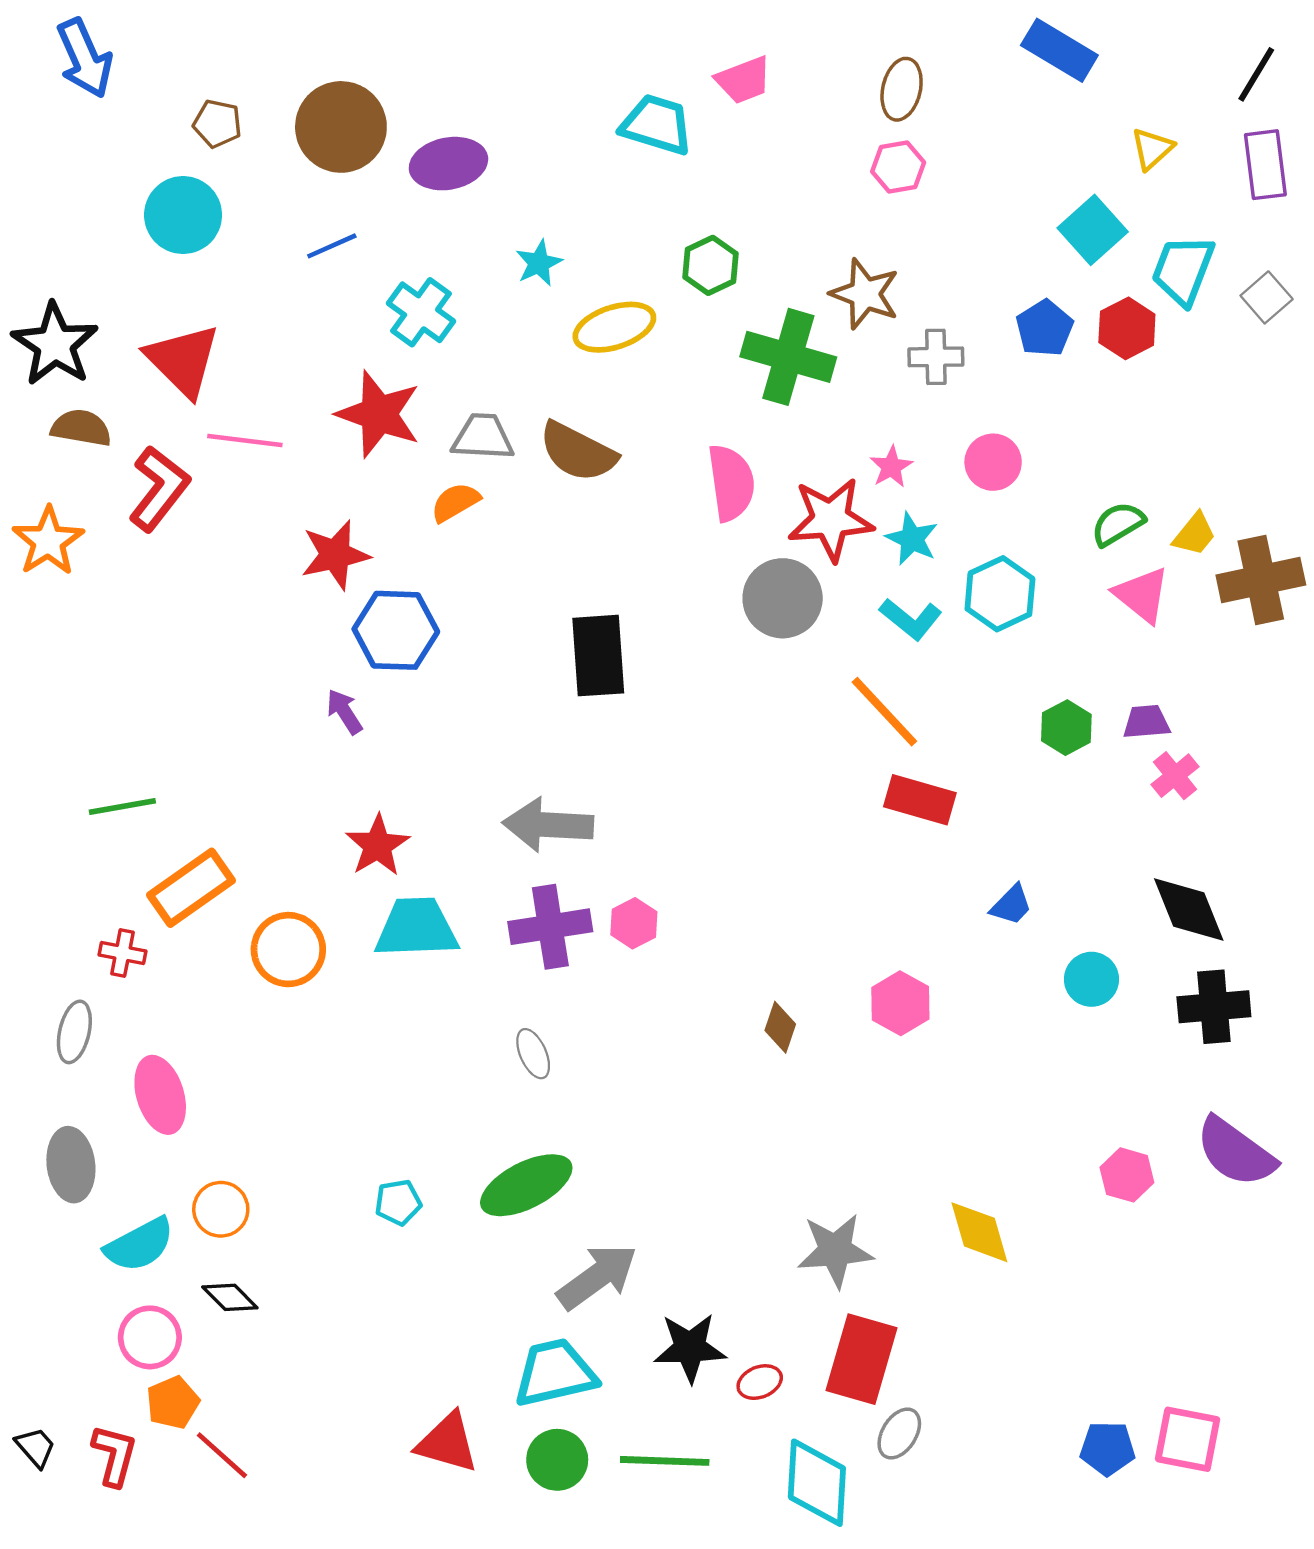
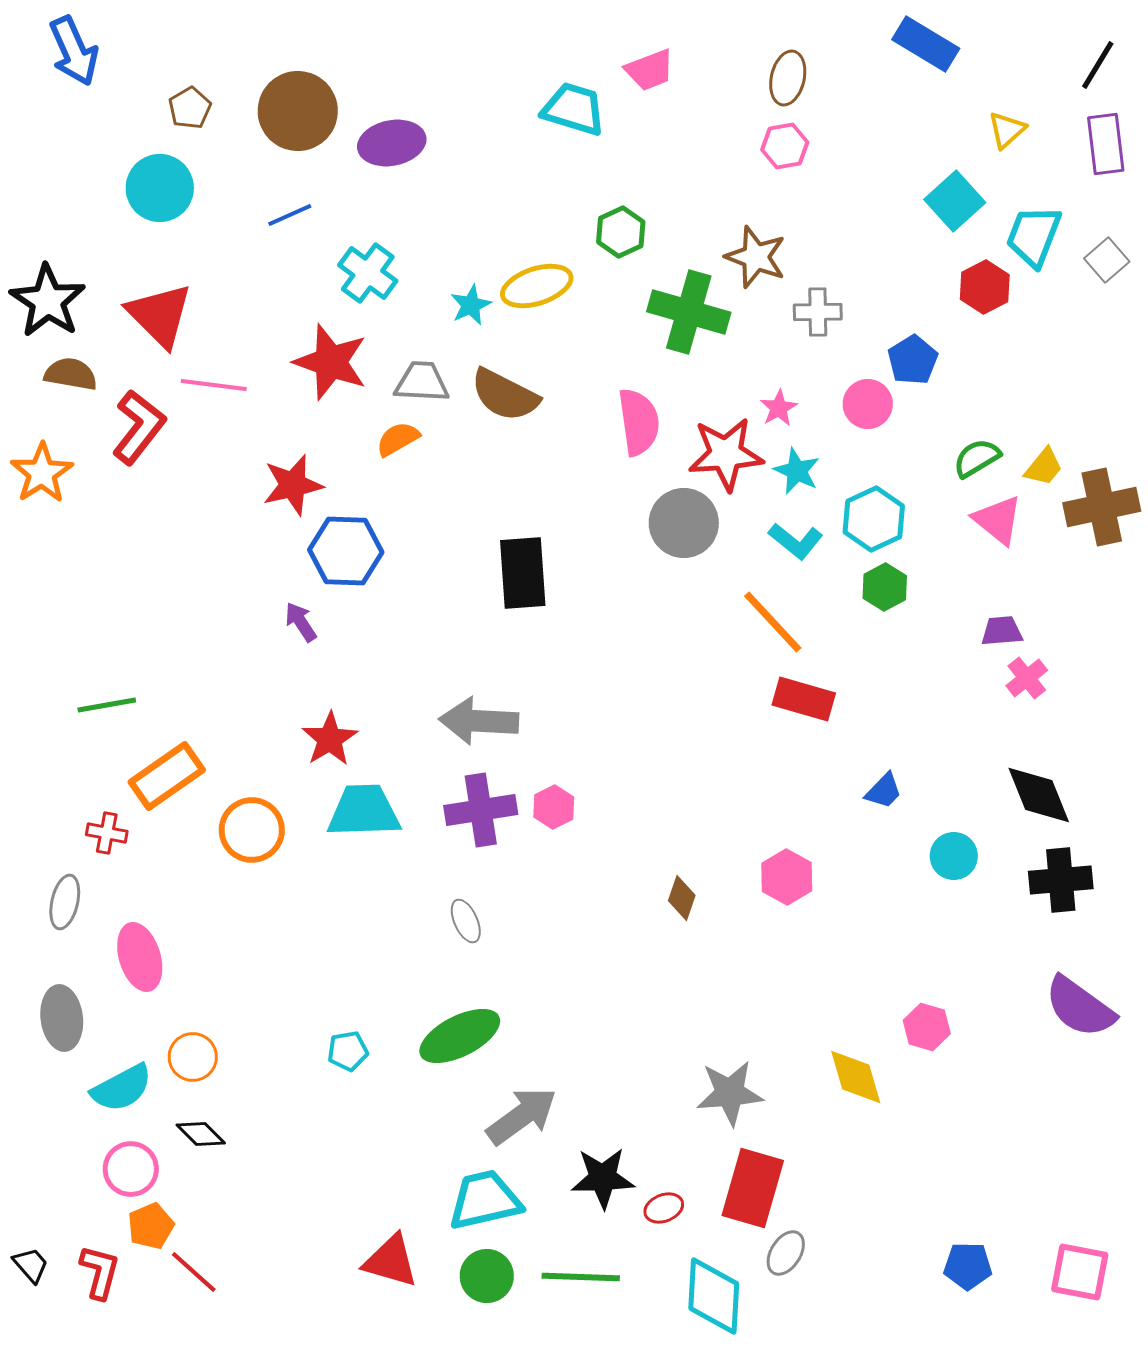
brown pentagon: (217, 124) -> (190, 108), turned 30
cyan star: (539, 263) -> (471, 305), moved
blue pentagon: (1045, 328) -> (913, 360), moved
green hexagon: (1066, 728) -> (885, 587), moved
pink hexagon: (1127, 1175) -> (927, 1027), moved
pink square: (1188, 1439) -> (1080, 1272), moved

